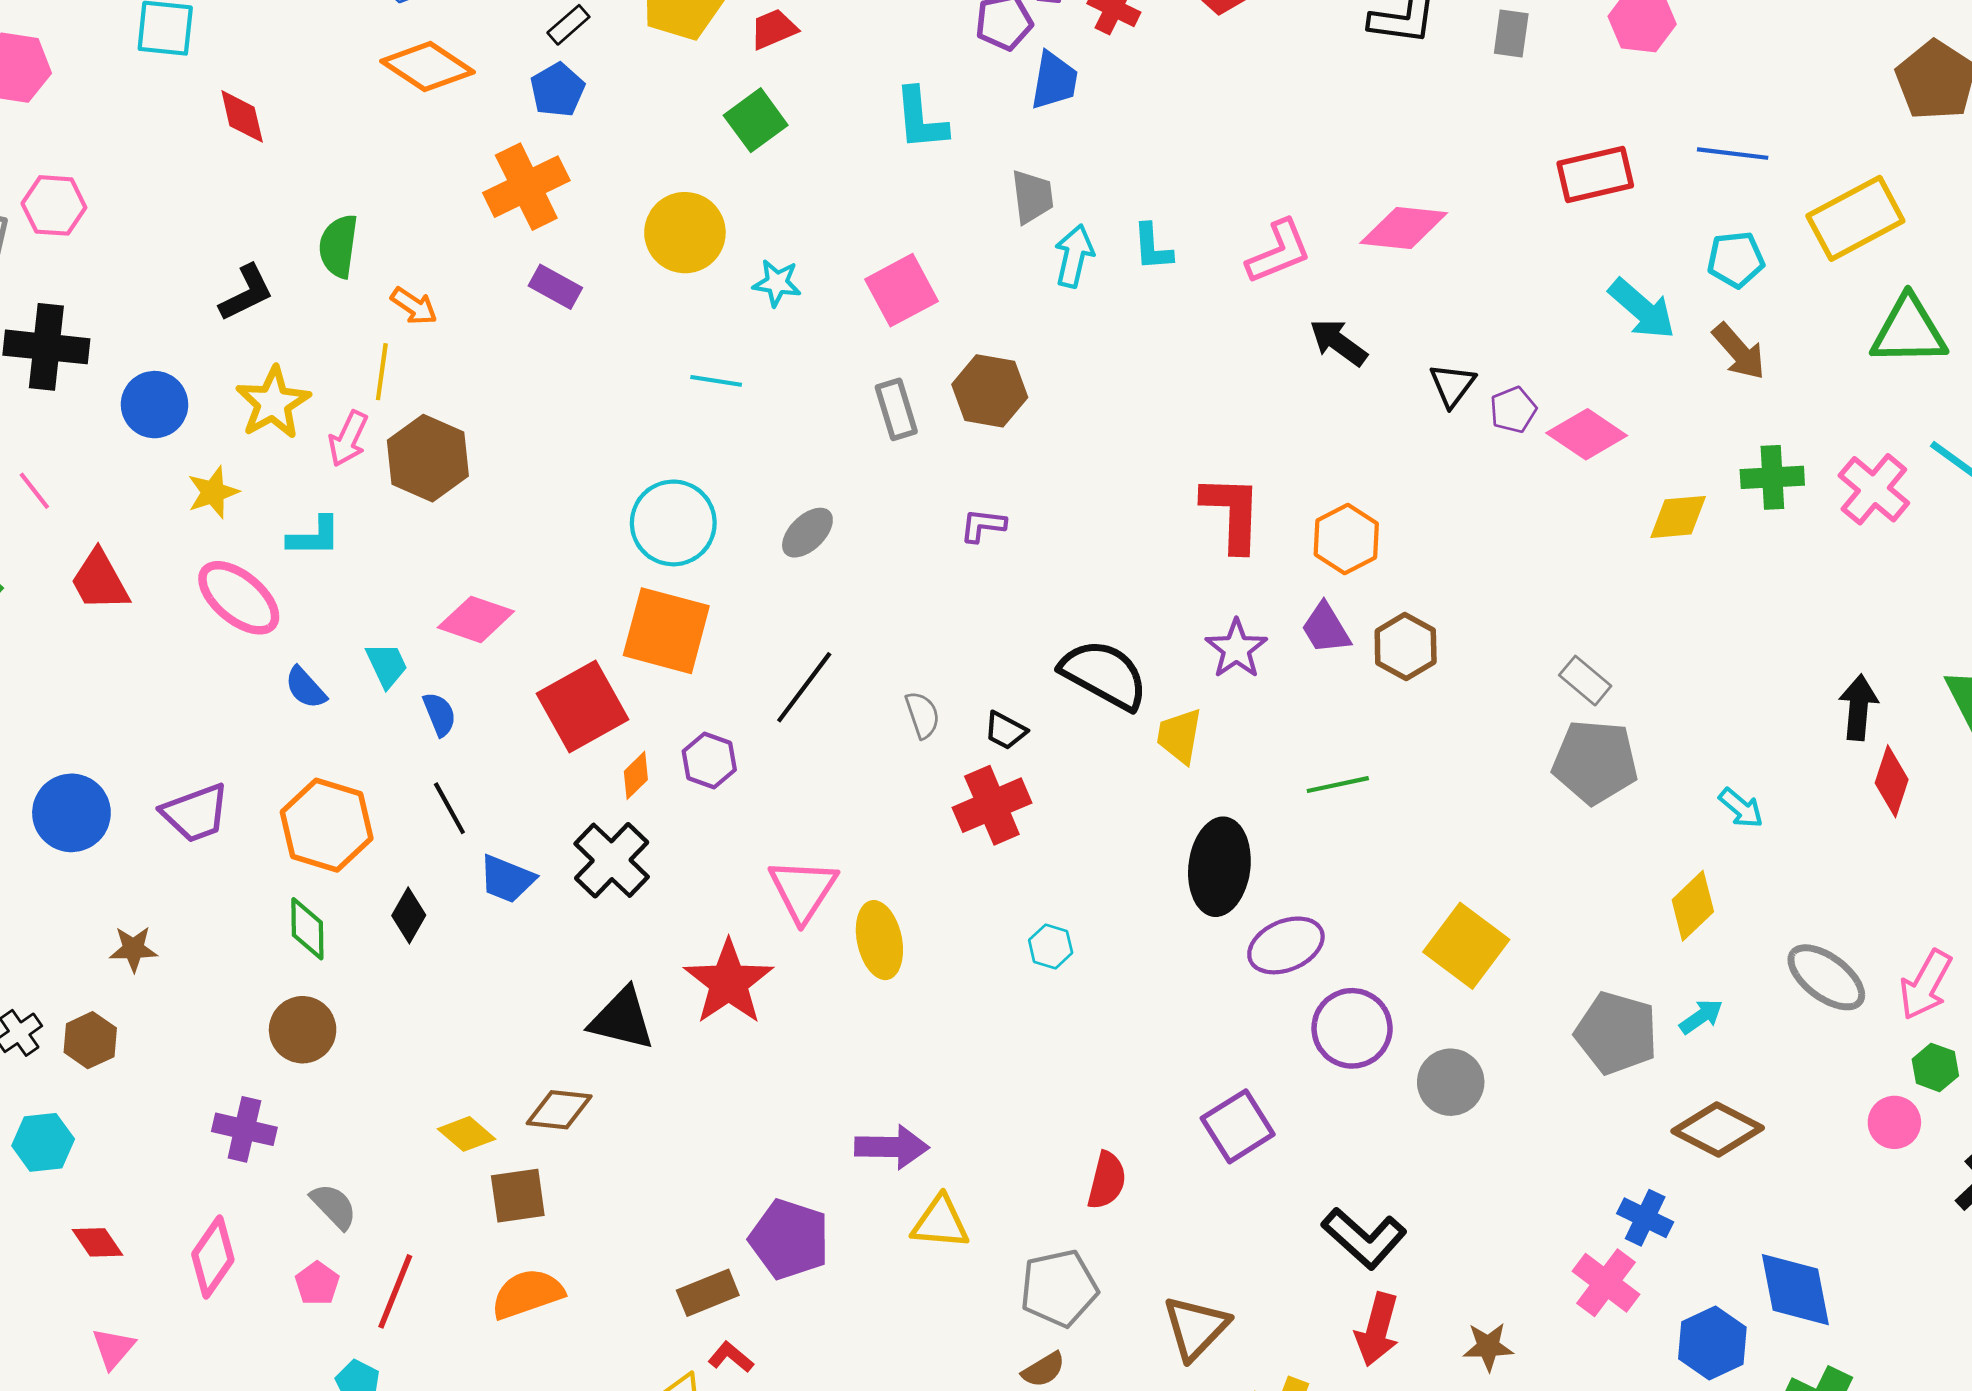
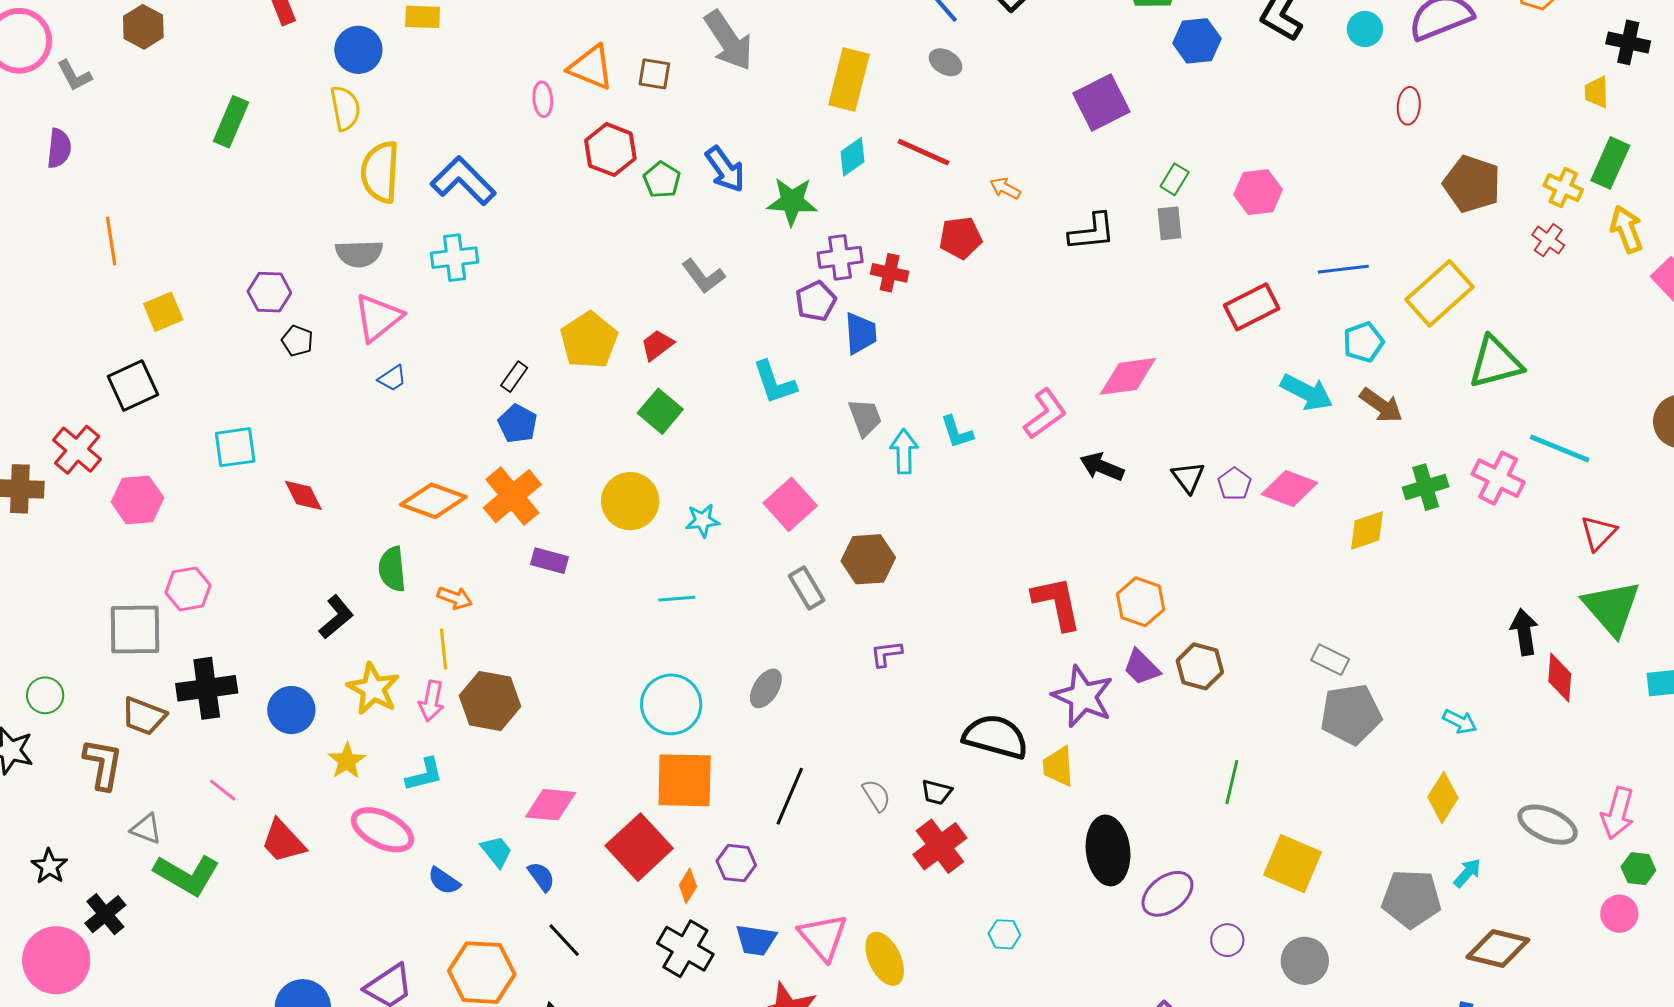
orange diamond: (427, 67) -> (433, 501), moved
purple star: (1236, 649) -> (1083, 696), size x1.4
green line: (1338, 785) -> (1232, 782), moved, turned -51
blue trapezoid: (507, 879) -> (756, 940), moved
purple circle: (1352, 1028) -> (1227, 940), size x0.6

